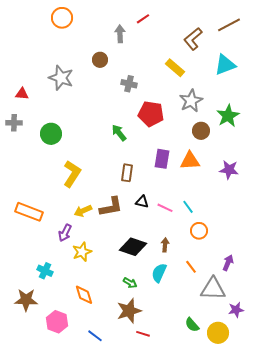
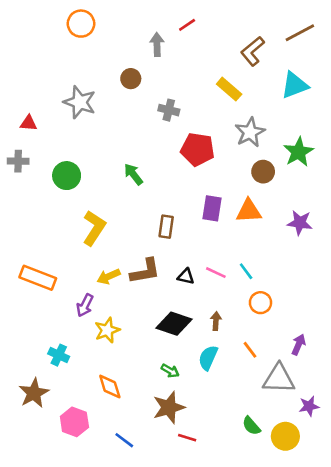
green arrow: (119, 133) -> (133, 174), moved
black triangle: (142, 202) -> (186, 276), moved
brown star: (26, 300) -> (34, 393), turned -30

